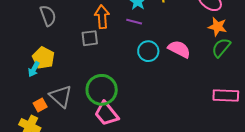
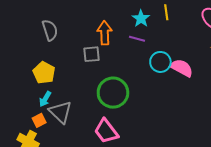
cyan circle: (148, 51) -> (160, 62), moved
cyan arrow: (34, 69) -> (45, 99), moved
green circle: (102, 90) -> (113, 93), moved

